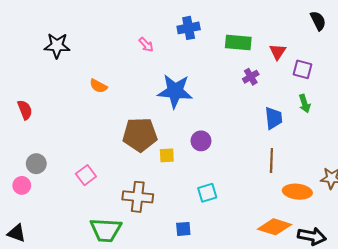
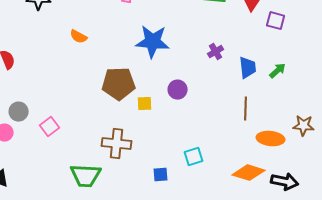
purple cross: (251, 77) -> (216, 52), moved
green arrow: (305, 104) -> (278, 71), moved, turned -114
pink square: (86, 175) -> (50, 127), moved
cyan square: (207, 193) -> (194, 157), moved

